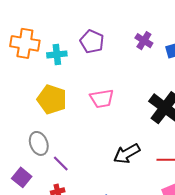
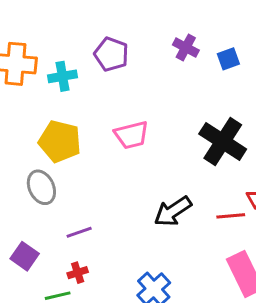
gray ellipse: (39, 143) -> (41, 187), moved
purple line: (61, 163) -> (79, 232), turned -60

